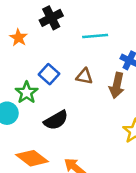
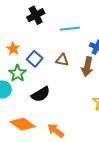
orange star: (19, 38) -> (13, 49), moved

